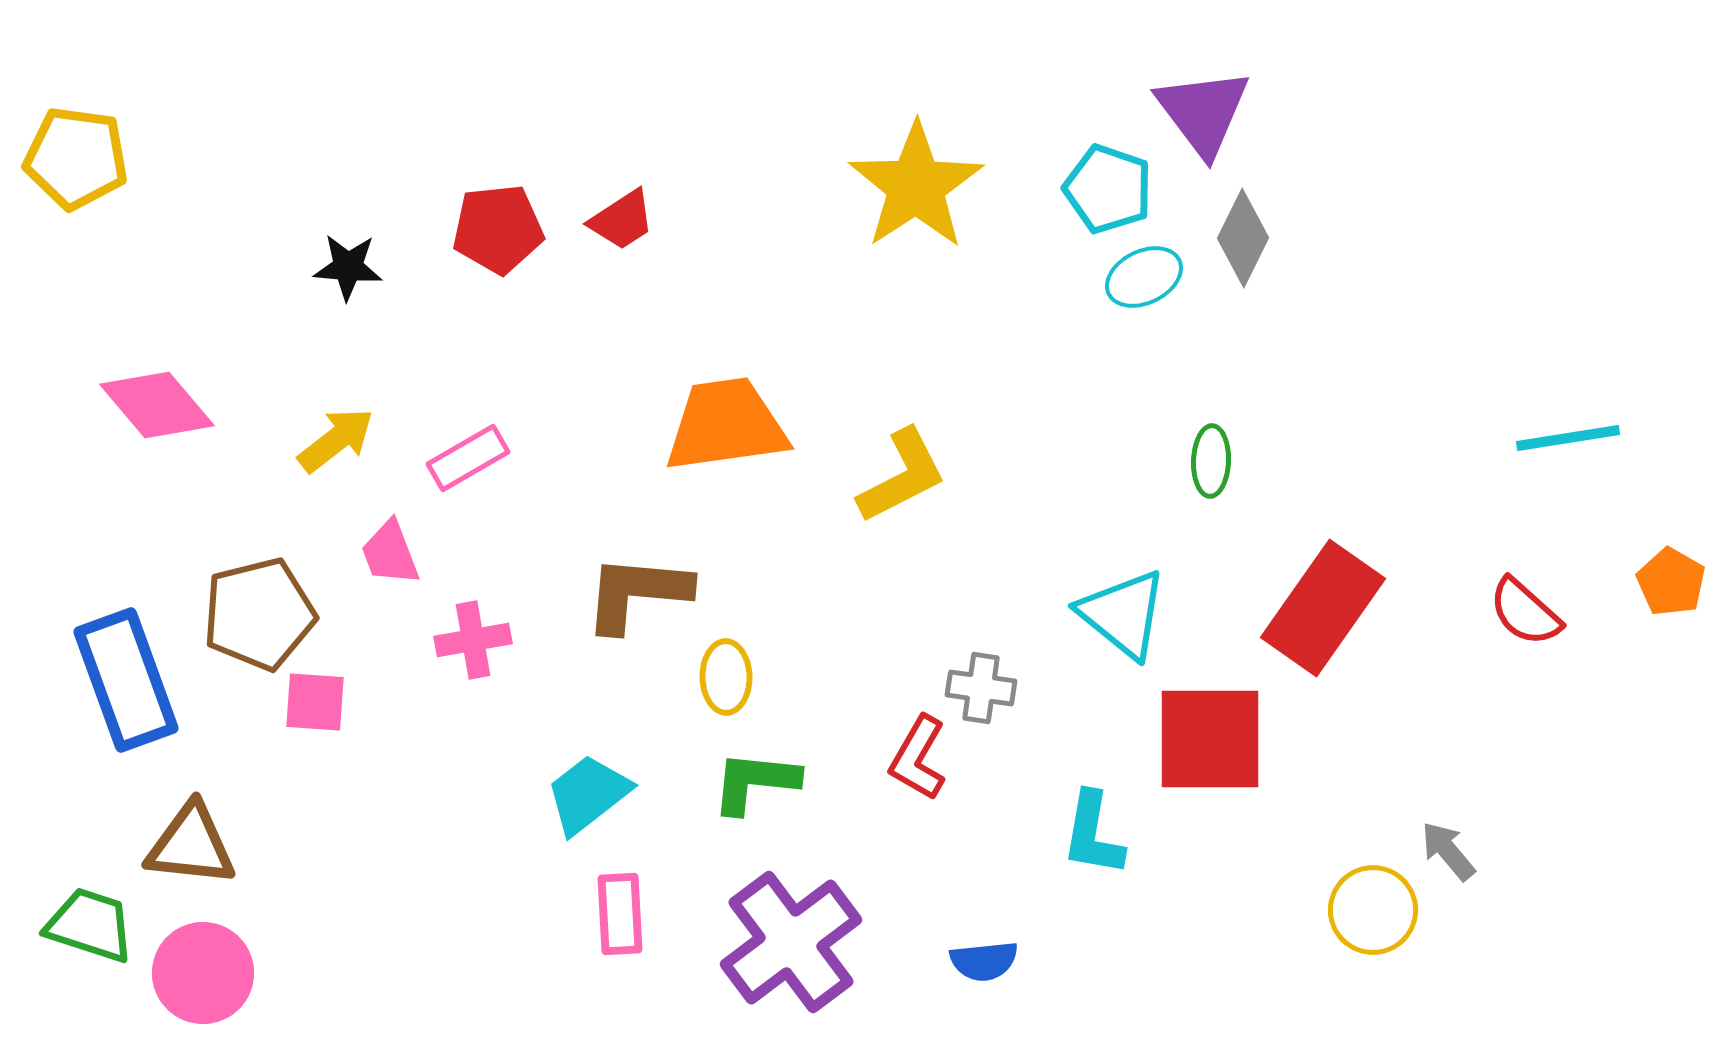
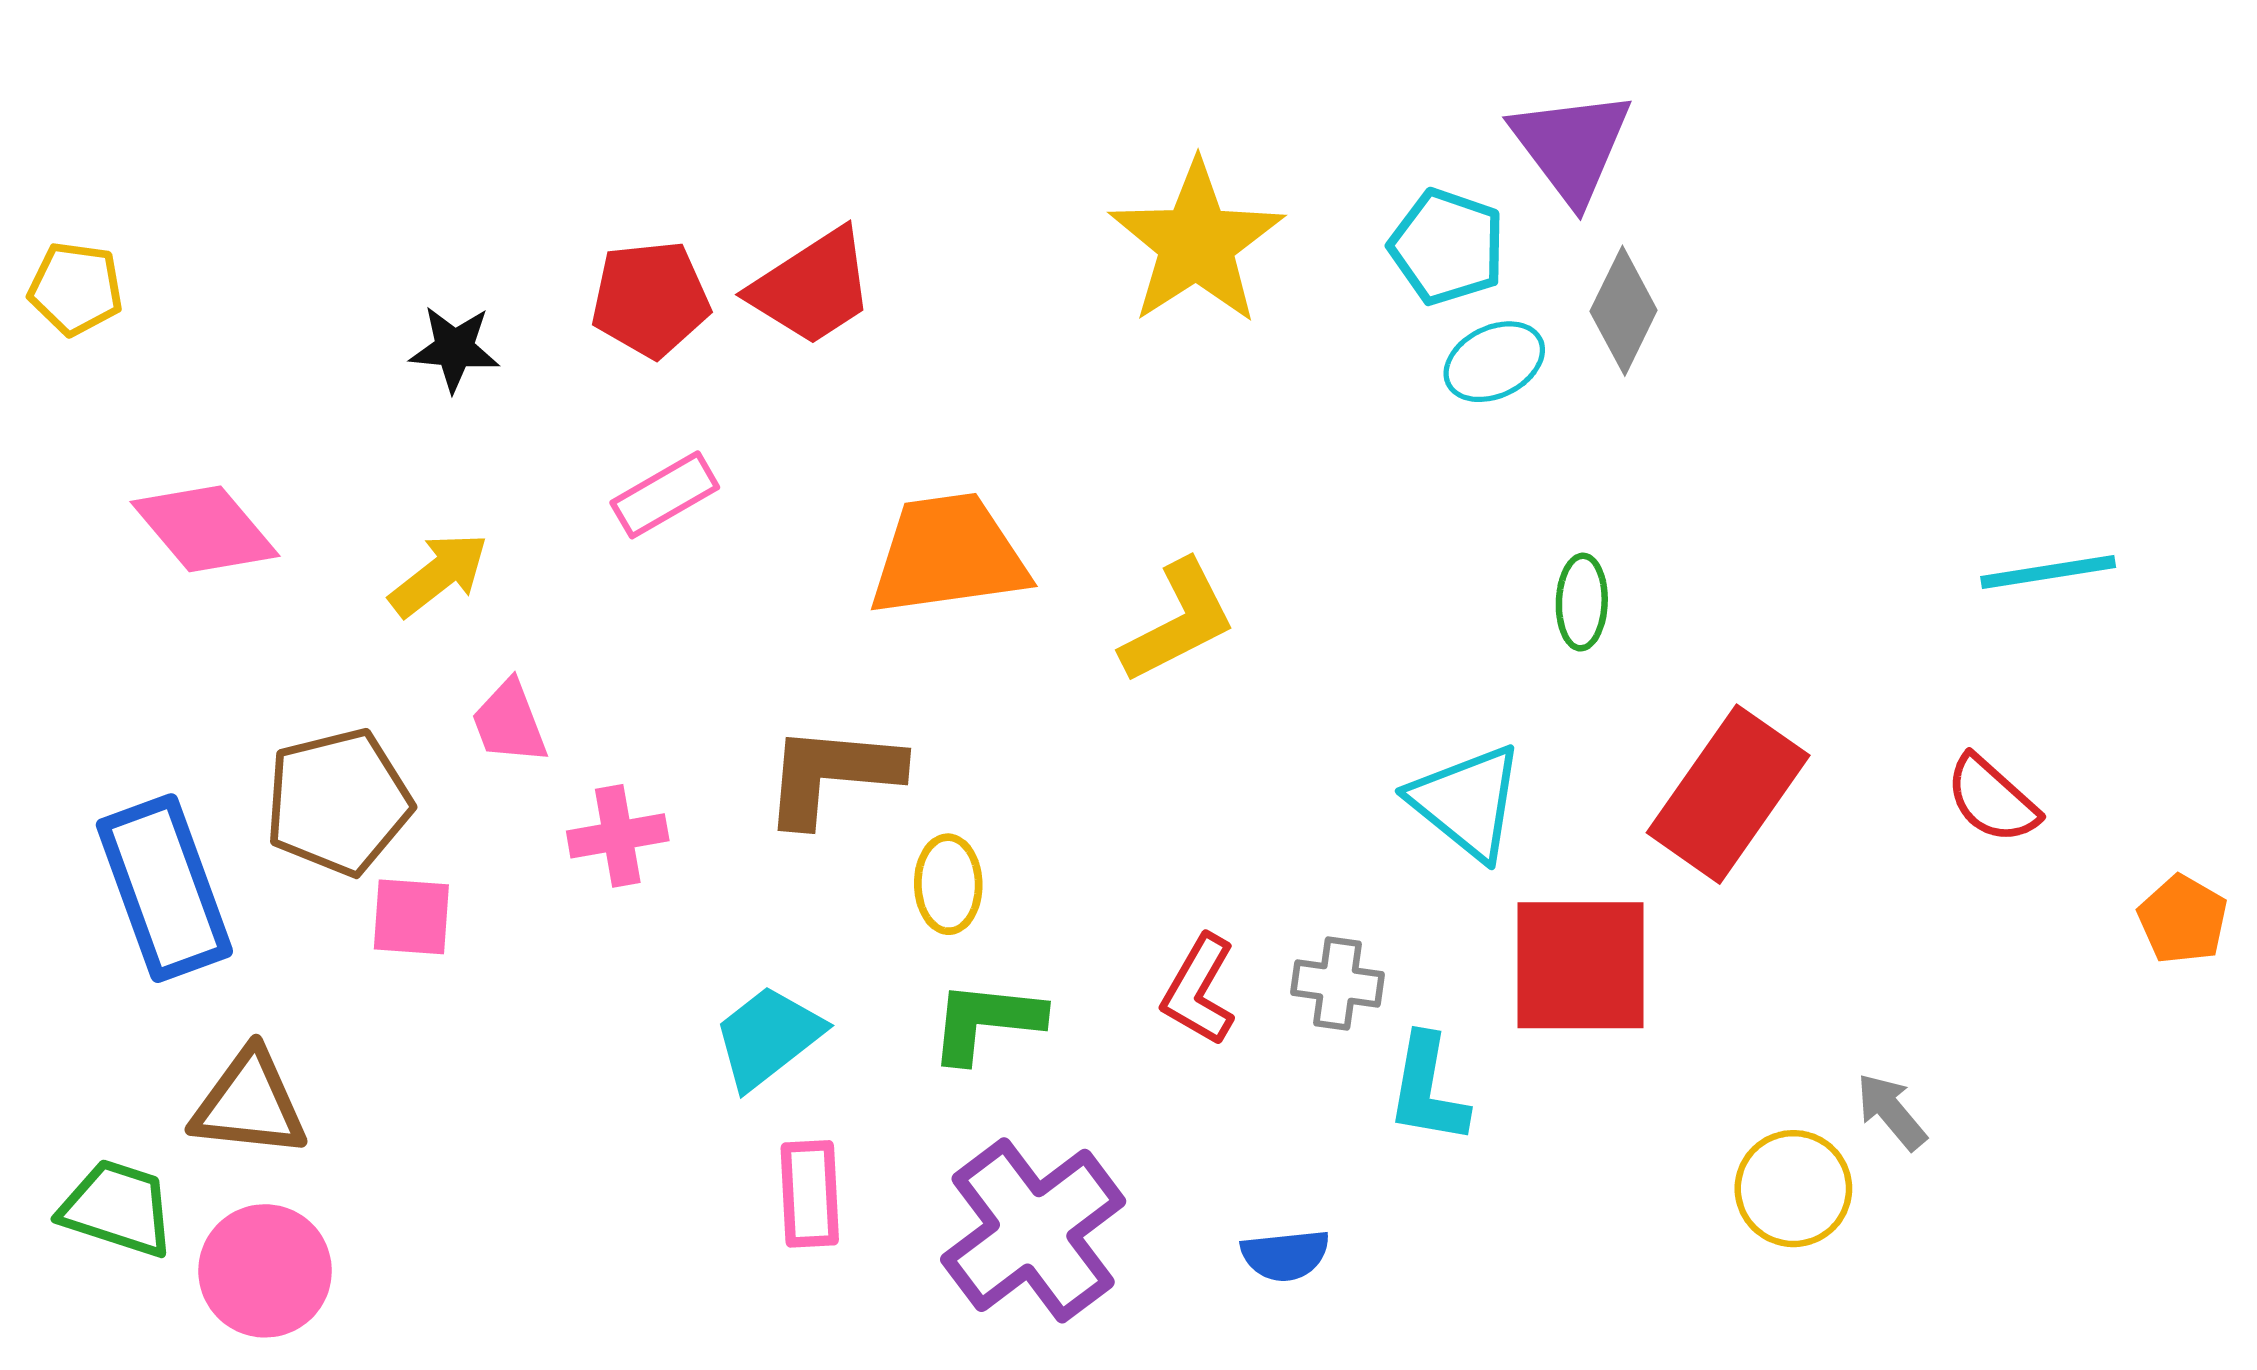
yellow pentagon: (76, 158) -> (76, 289), moved, size x0.7
red trapezoid: (622, 220) -> (812, 287), size x1.5
pink rectangle: (468, 458) -> (665, 495), moved
orange pentagon: (1671, 582) -> (2183, 919), moved
gray cross: (981, 688) -> (1338, 983), moved

